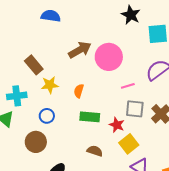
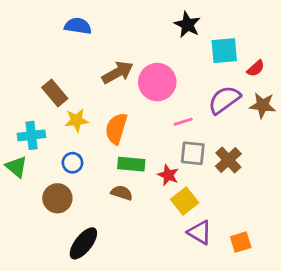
orange semicircle: (79, 91) -> (116, 129), size x1.6
brown semicircle: (95, 151) -> (122, 193), moved

